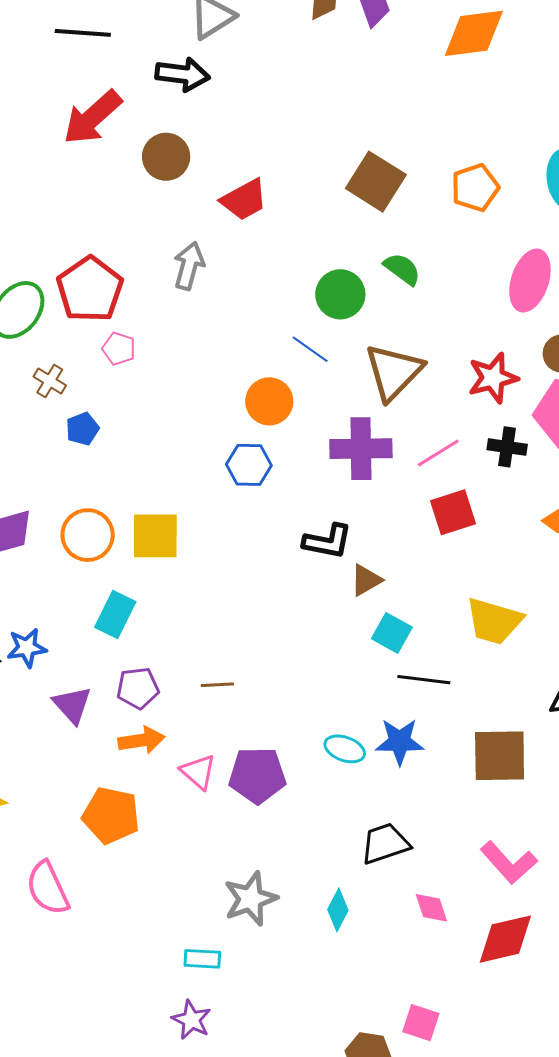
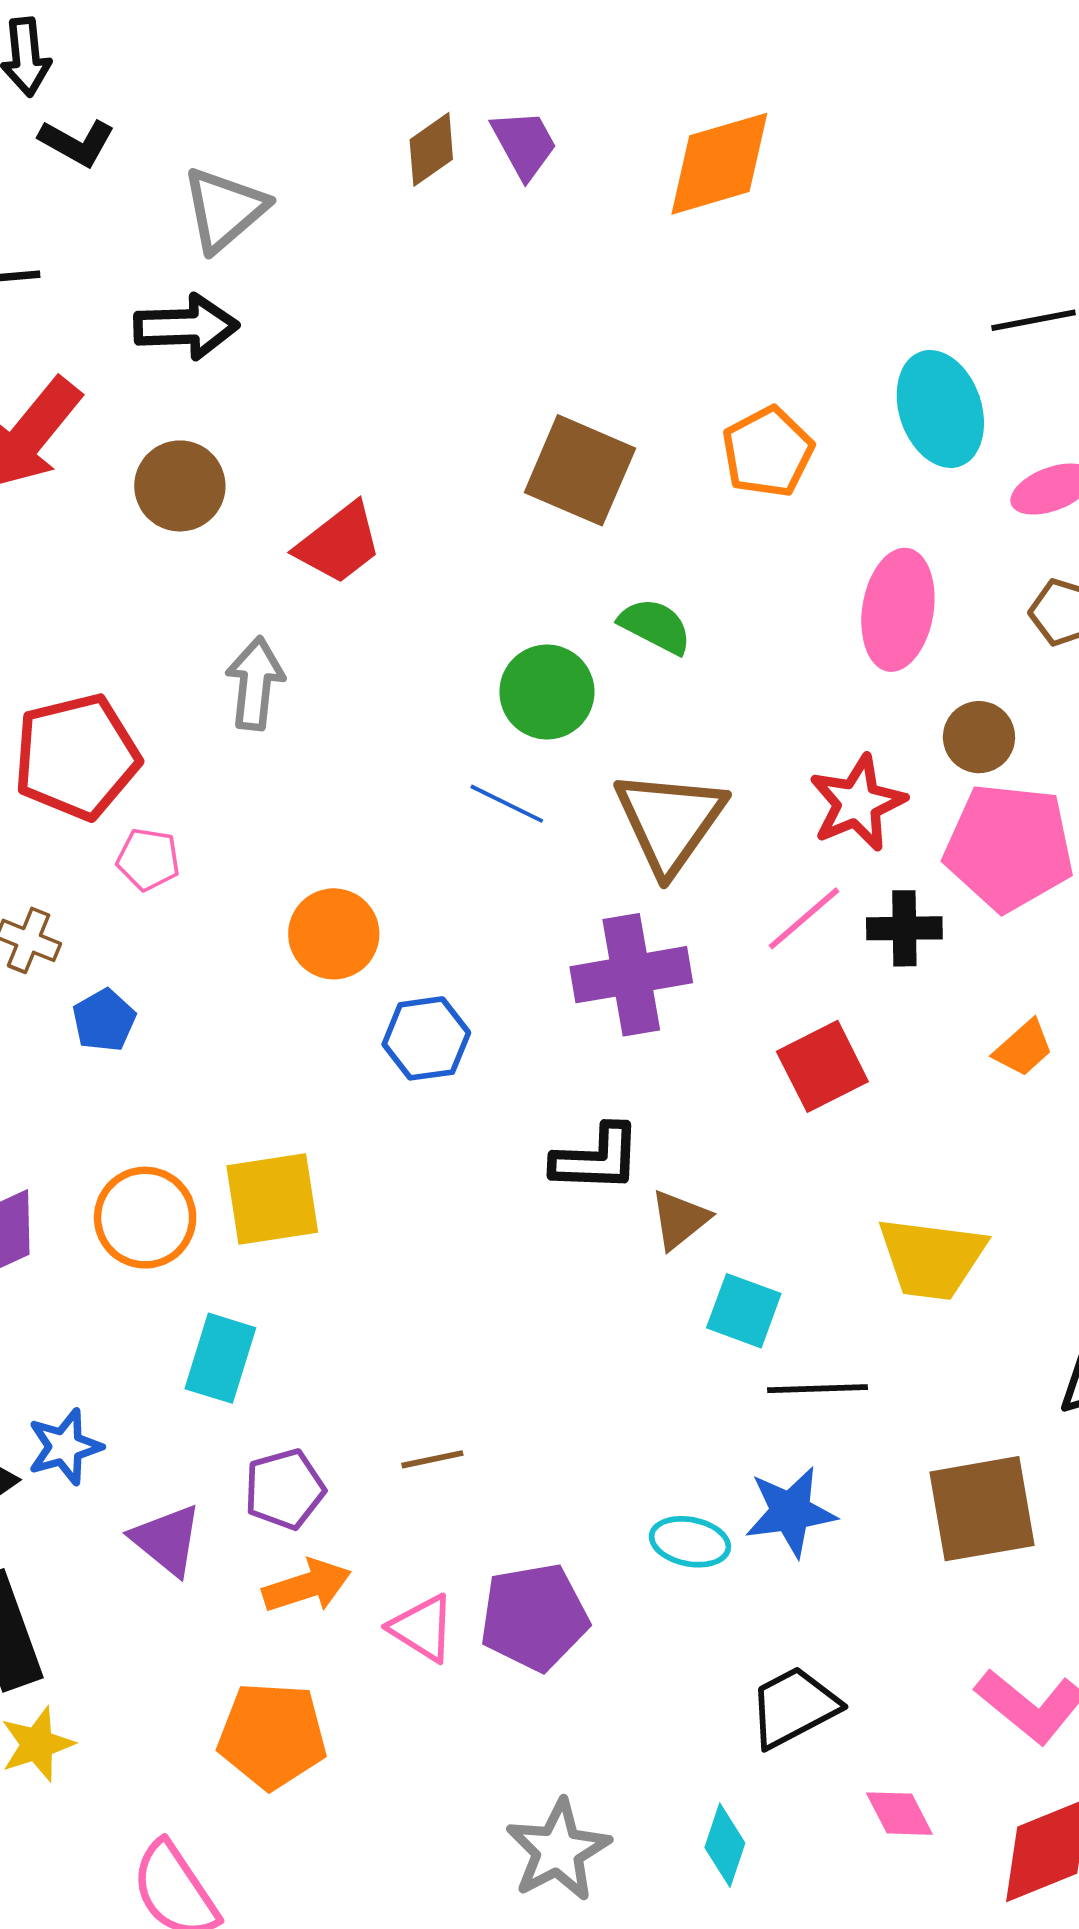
red pentagon: (90, 289) -> (77, 757), turned 30
orange circle: (269, 401) -> (334, 934), moved
pink line: (438, 453) -> (804, 918), moved

